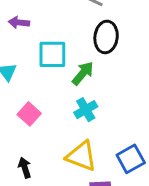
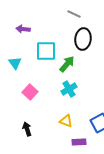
yellow triangle: (81, 156) -> (66, 121), size x0.6

